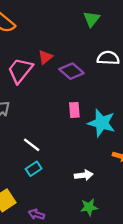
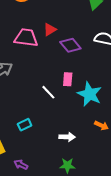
pink trapezoid: (20, 70) -> (26, 38), turned 50
white line: (32, 145) -> (48, 92), moved

